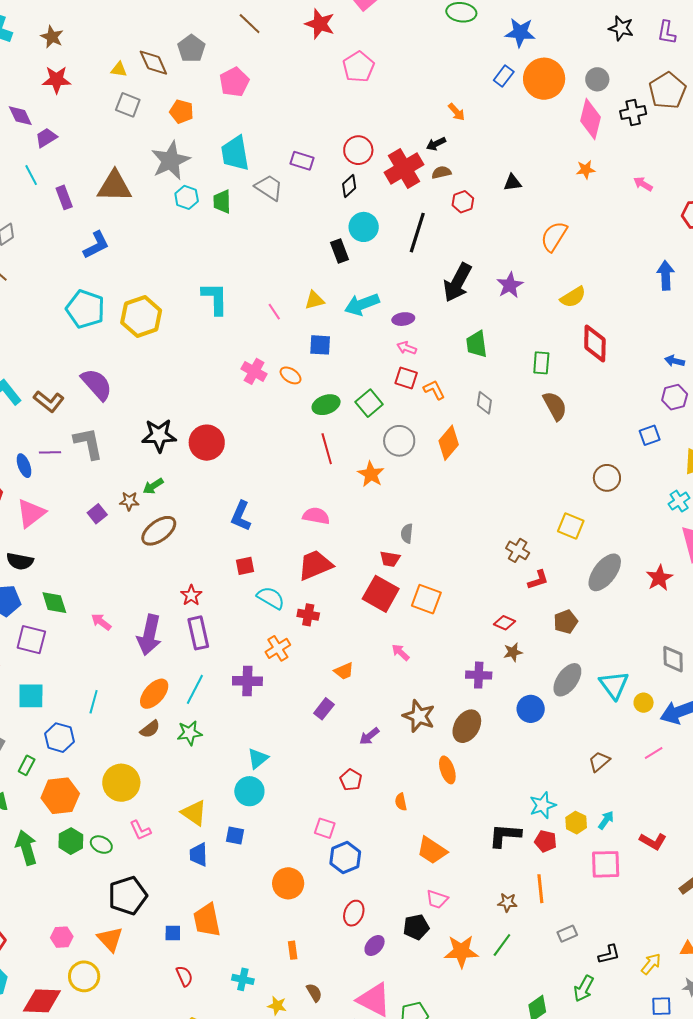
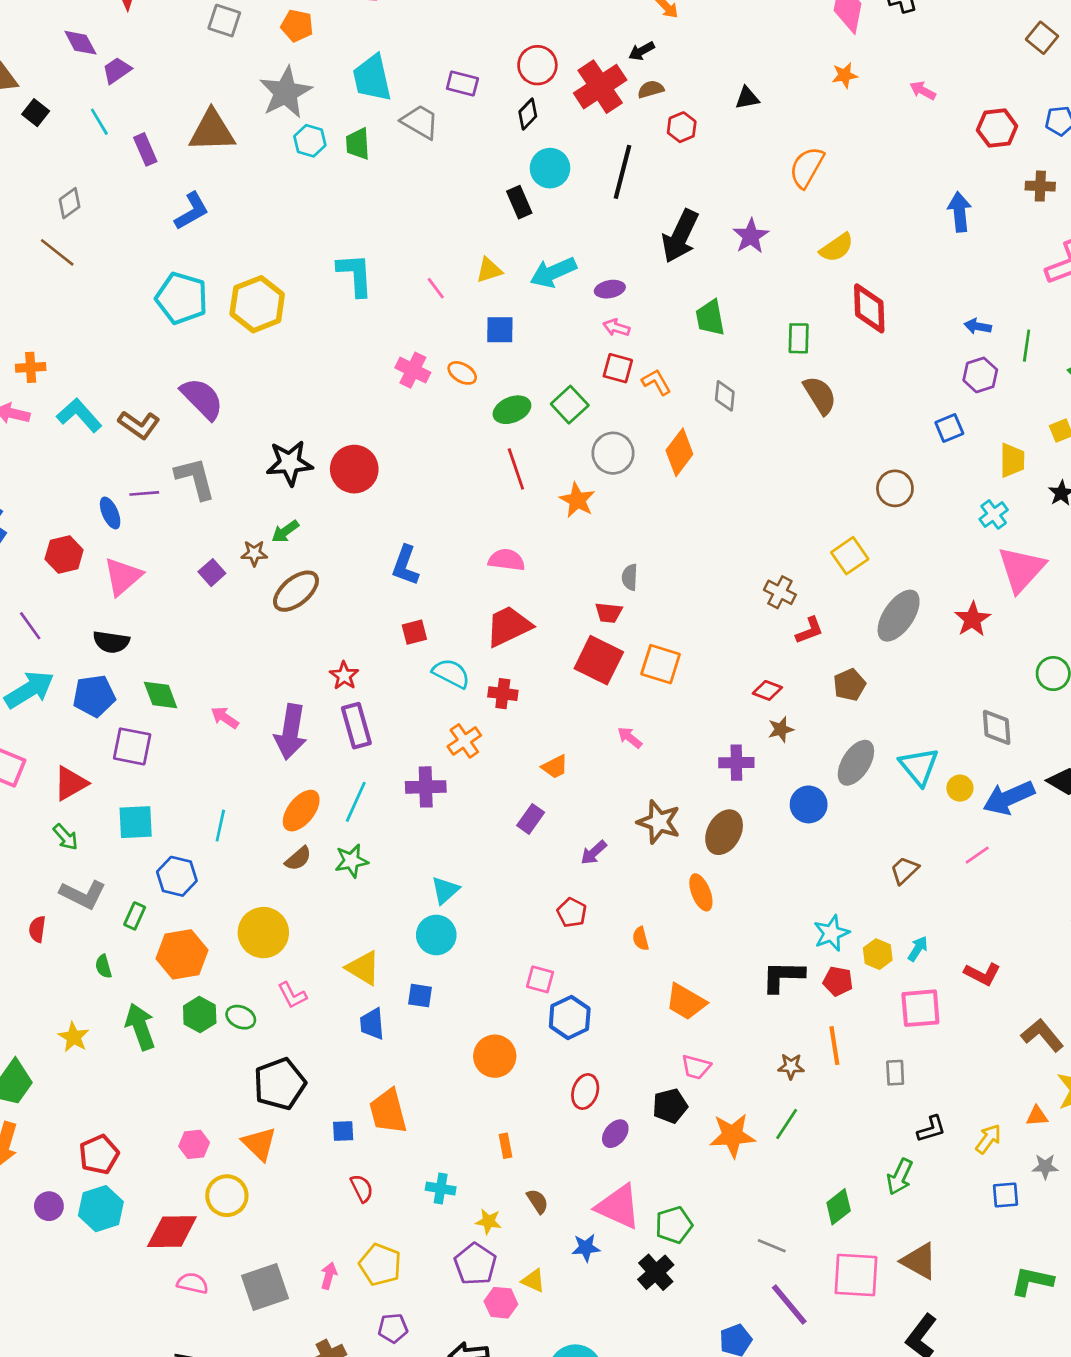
yellow square: (571, 526) -> (850, 556), turned 36
gray rectangle: (567, 934) -> (895, 1073), moved, turned -66

